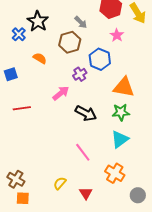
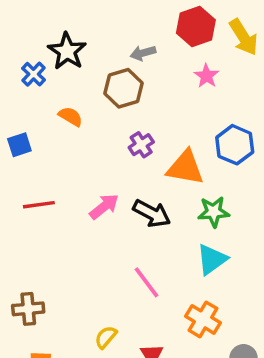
gray arrow: (81, 22) -> (143, 53), turned 120
blue hexagon: (100, 59) -> (235, 145), moved
orange triangle: (124, 87) -> (185, 168), moved
pink arrow: (61, 93) -> (104, 206), moved
brown cross: (16, 179) -> (28, 309), moved, turned -36

